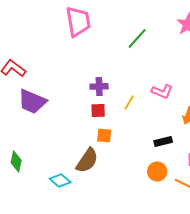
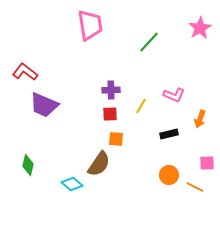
black rectangle: (163, 141) -> (169, 134), moved

